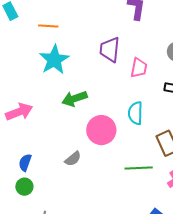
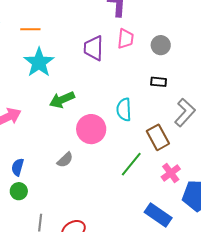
pink trapezoid: (139, 68) -> (126, 39), moved
green line: (139, 168) -> (131, 164), turned -44

